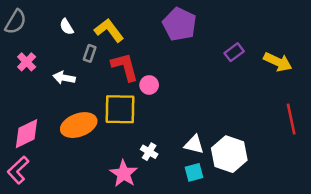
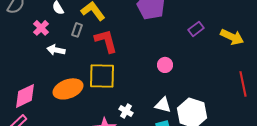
pink cross: (27, 62) -> (41, 28), moved
pink circle: (149, 85) -> (165, 65), moved

